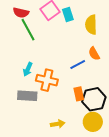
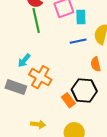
blue line: (78, 65) -> (78, 41), moved
orange rectangle: (79, 94) -> (68, 100), turned -40
black hexagon: (94, 99) -> (84, 90), moved

